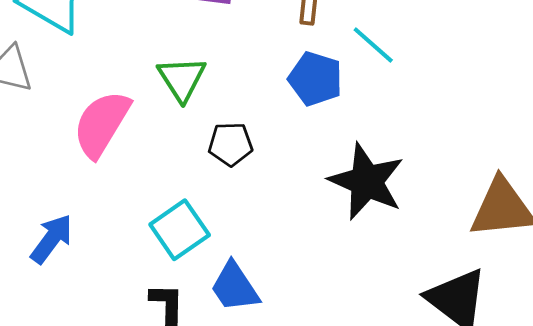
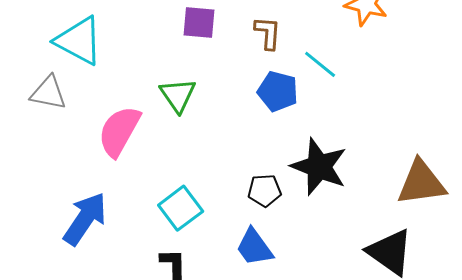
black pentagon: (230, 144) -> (265, 190), moved
blue arrow: (52, 239) -> (85, 219), size x1.4
blue trapezoid: (235, 287) -> (254, 247), moved

